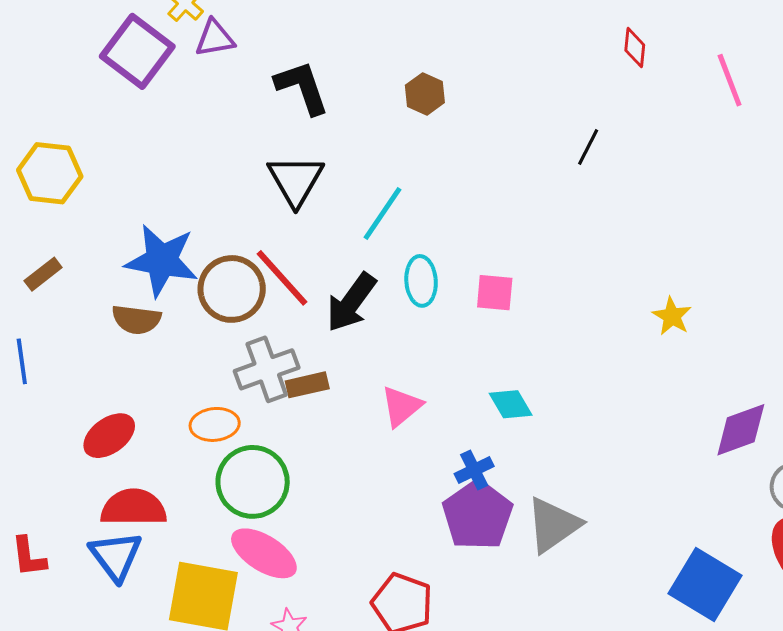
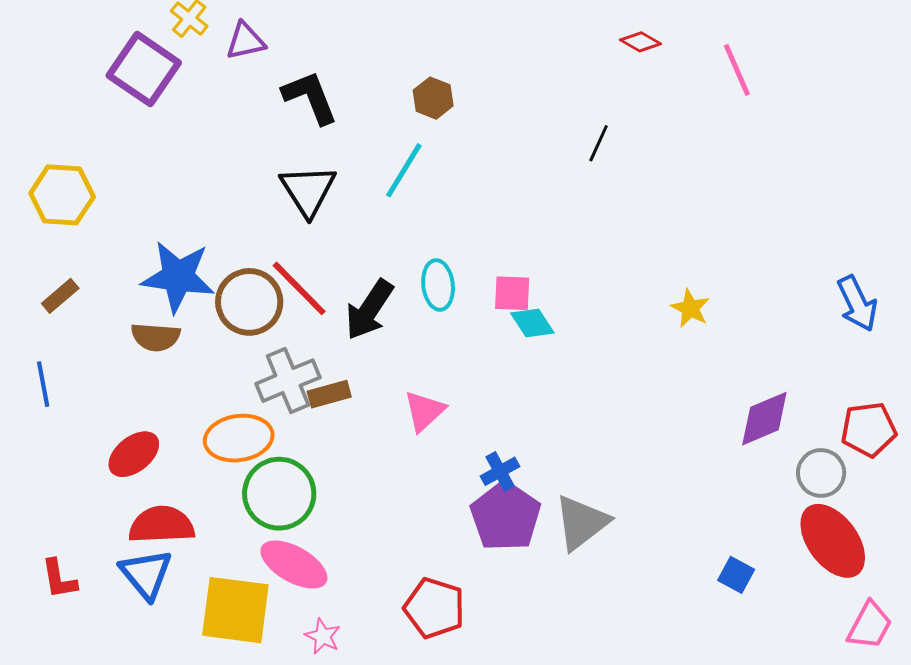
purple triangle: (215, 38) -> (245, 41), moved
red diamond: (635, 48) -> (641, 42), turned -63
cyan line: (382, 213) -> (404, 170), moved
cyan diamond: (511, 404) -> (532, 323), moved
orange ellipse: (215, 424) -> (239, 438), size x1.4
blue square: (705, 585) -> (736, 575), size x0.5

